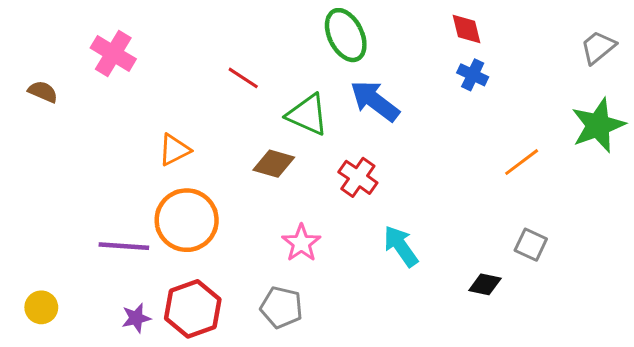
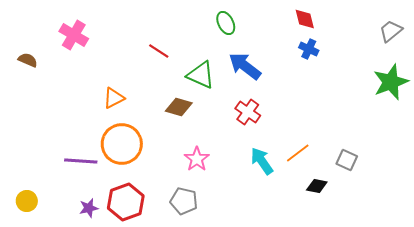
green ellipse: (346, 35) -> (226, 23), size x0.7
orange line: (522, 162) -> (298, 153), moved
red cross: (358, 177) -> (248, 112), moved

